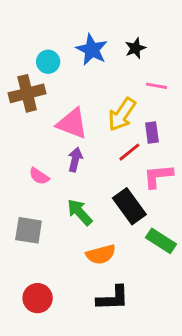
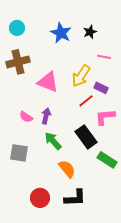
cyan circle: (48, 62) -> (17, 28), moved
purple rectangle: (152, 132) -> (101, 88), turned -56
purple arrow: (75, 160) -> (46, 116), moved
orange semicircle: (101, 254) -> (67, 169), turned -114
red circle: (38, 298) -> (40, 198), moved

